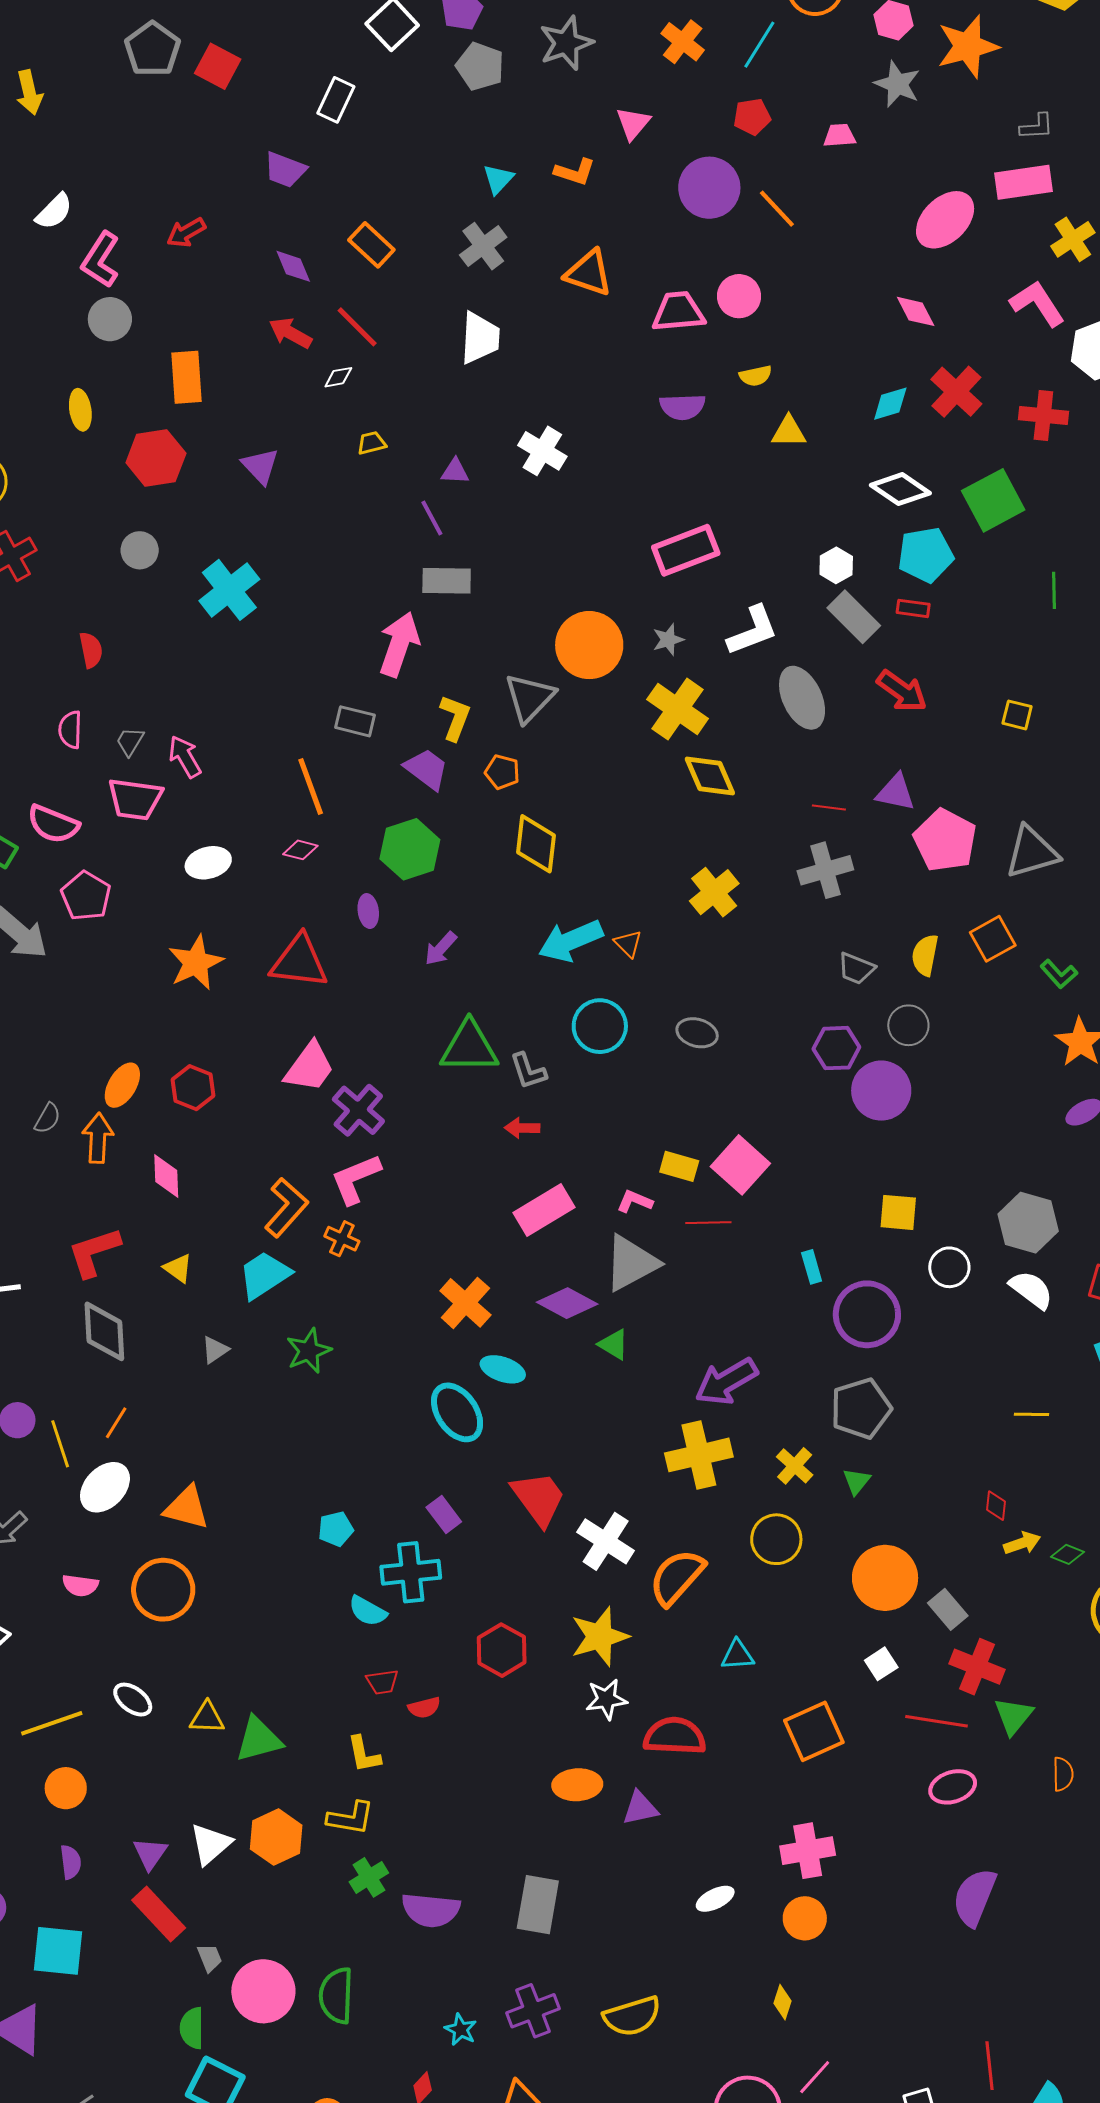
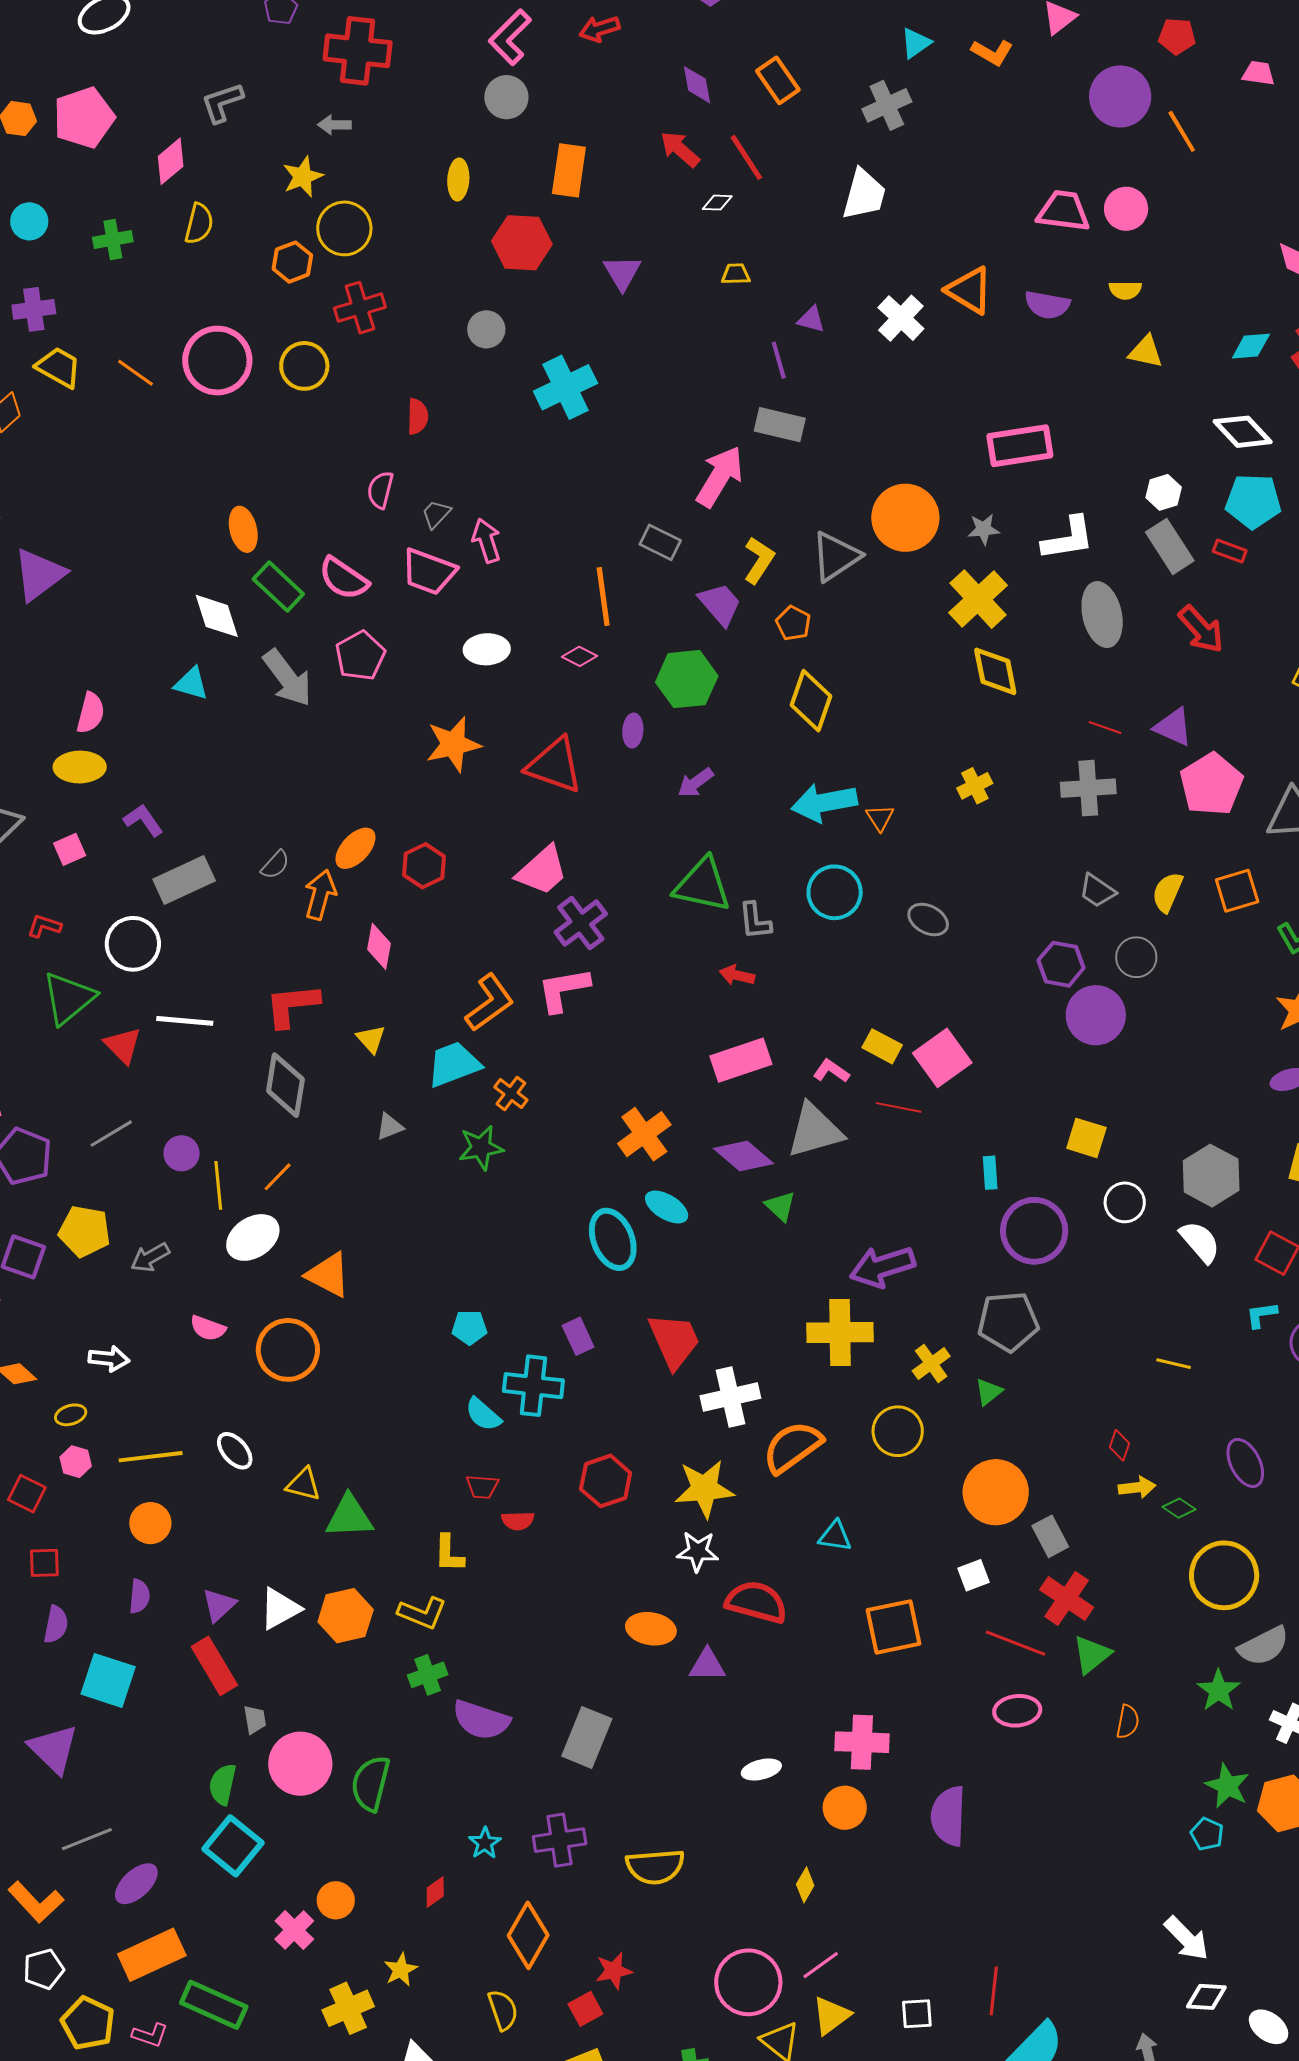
orange triangle: (589, 273) -> (969, 290), moved
yellow cross: (714, 892) -> (975, 786), size x0.7
orange cross: (342, 1239) -> (511, 1093), moved
white cross: (606, 1541) -> (730, 1397), turned 32
purple semicircle: (974, 1897) -> (948, 1816), moved, turned -32

